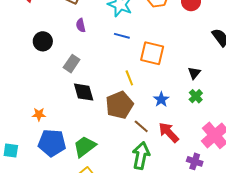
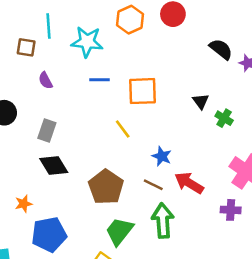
black diamond: (84, 92) -> (54, 166), moved
green cross: (196, 96) -> (224, 118), moved
blue star: (161, 99) -> (162, 156), moved
brown pentagon: (119, 105) -> (106, 187), moved
green trapezoid: (85, 146) -> (119, 231), moved

